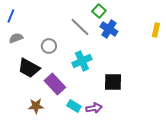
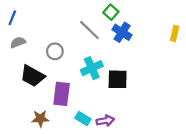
black square: (113, 82) -> (118, 79), moved
purple rectangle: (55, 84) -> (62, 94), turned 50

